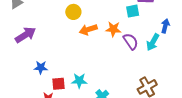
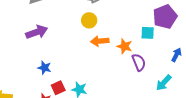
cyan arrow: (153, 42) -> (164, 83), moved
red square: (58, 84) -> (58, 88), turned -32

